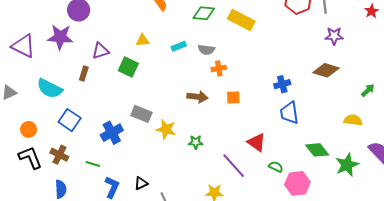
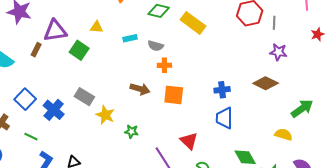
purple triangle: (100, 51) -> (55, 31), size x1.4
green arrow: (368, 90) -> (302, 109), size x1.6
orange square: (233, 97) -> (174, 95), size x1.5
blue square: (70, 120) -> (25, 99), moved
blue cross: (112, 133) -> (54, 110), turned -30

